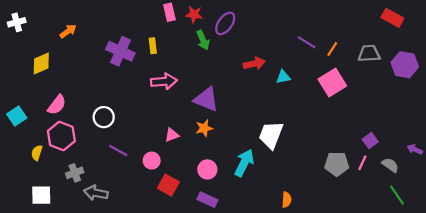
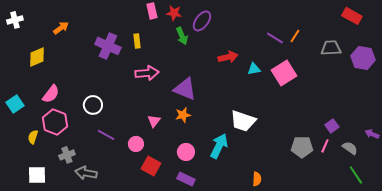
orange line: (332, 49) -> (295, 36), moved
pink square: (332, 83) -> (284, 73), moved
pink triangle: (172, 135) -> (154, 121), turned -32
white trapezoid: (271, 135) -> (243, 121), turned -92

